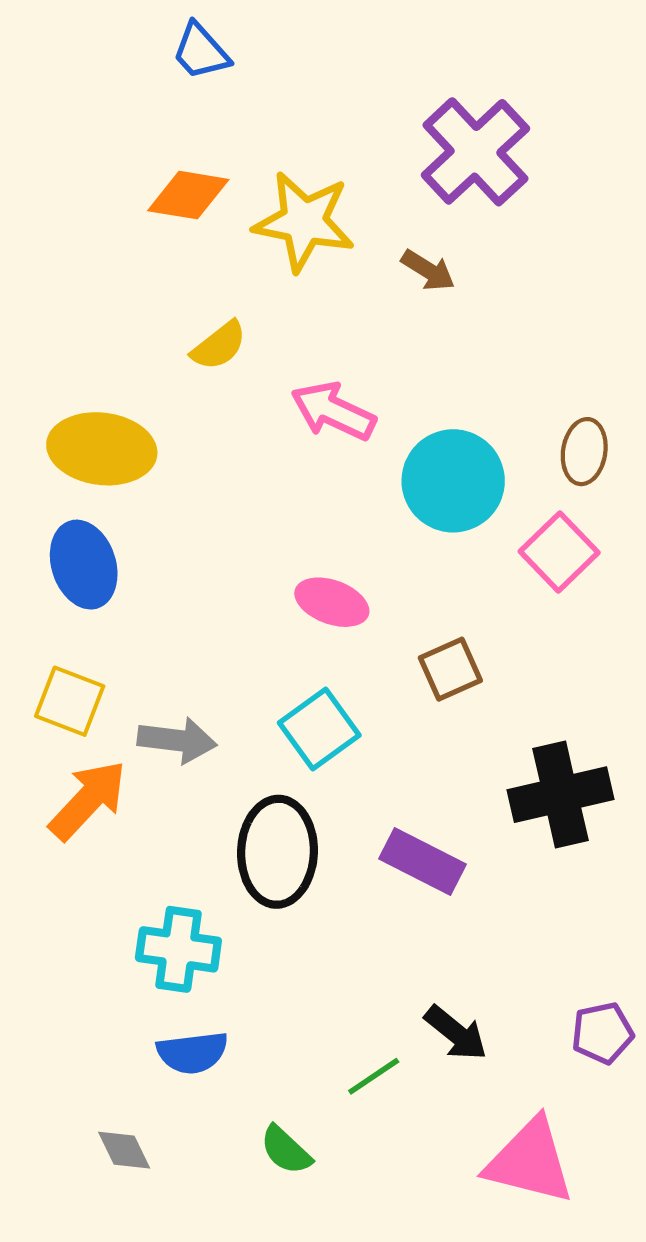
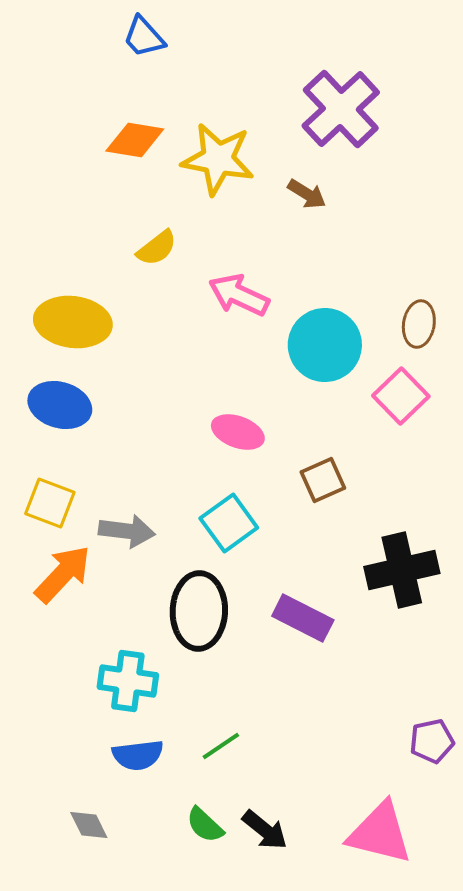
blue ellipse: (84, 565) -> (60, 405), turned -56
black arrow: (456, 1033) -> (265, 830), moved
green line: (374, 1076) -> (221, 746), moved

